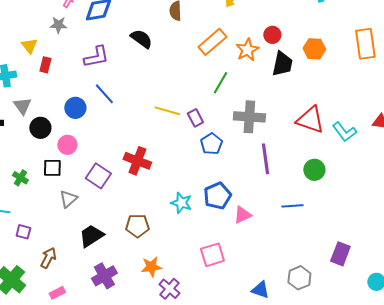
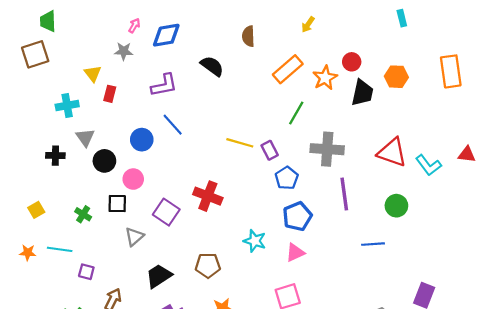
blue pentagon: (217, 196) -> (297, 216), moved
pink triangle: (242, 215) -> (295, 253), moved

